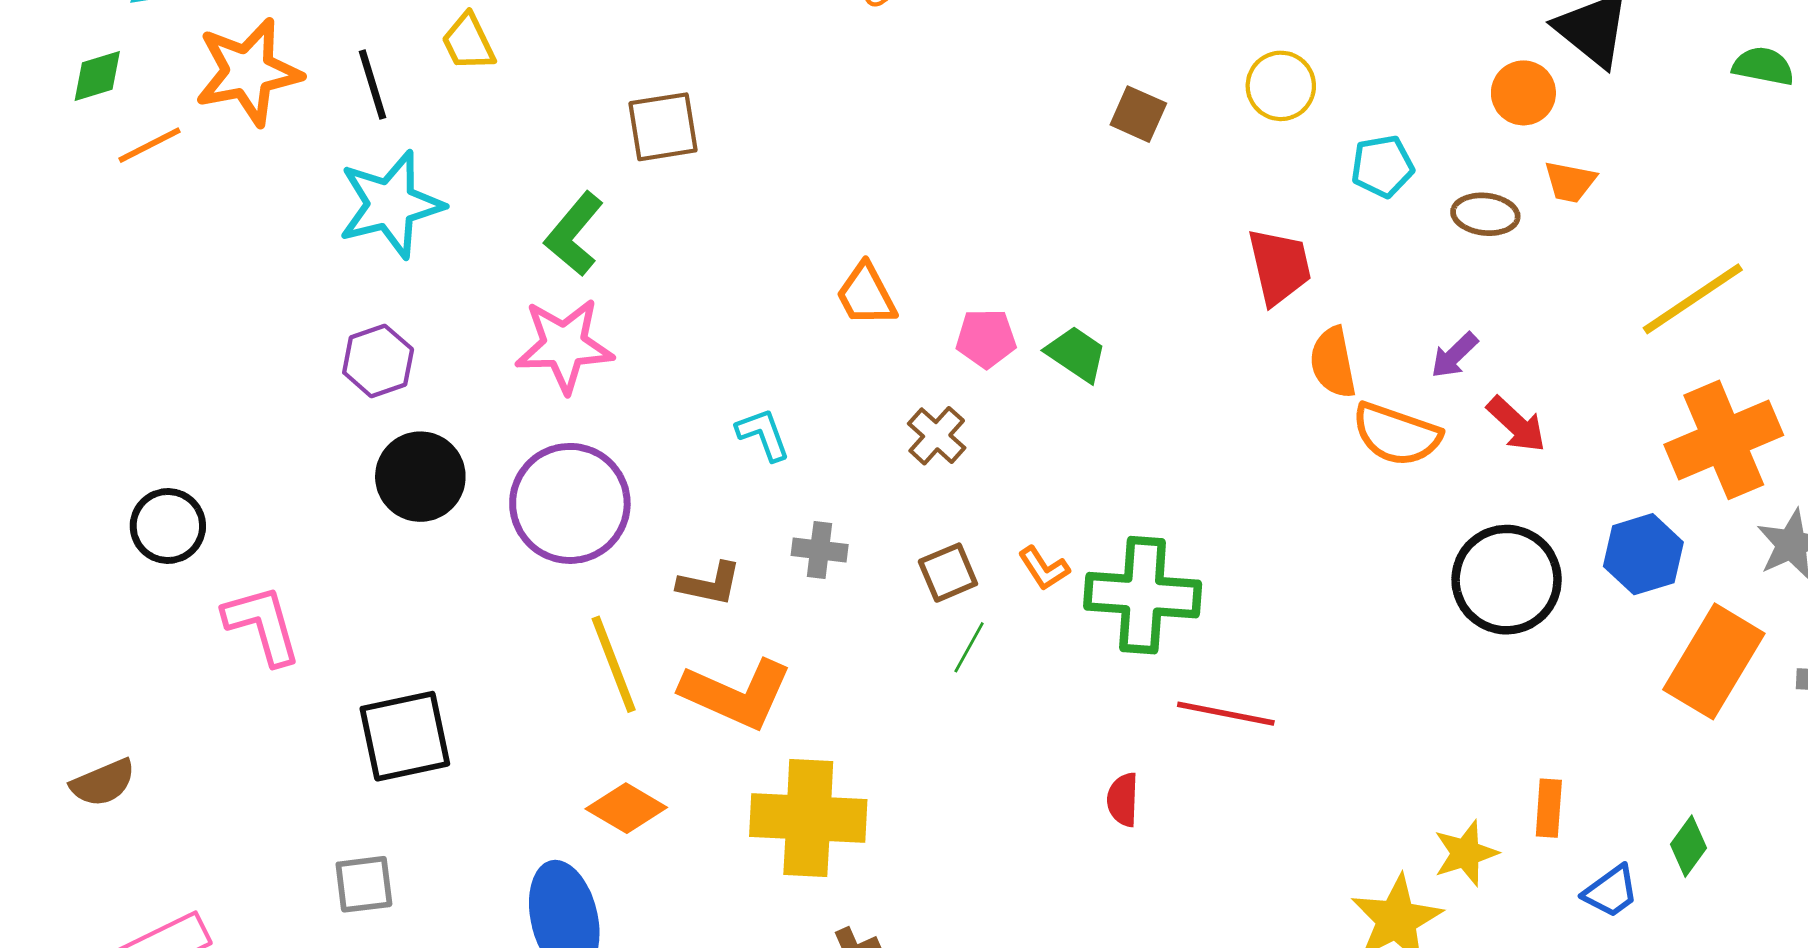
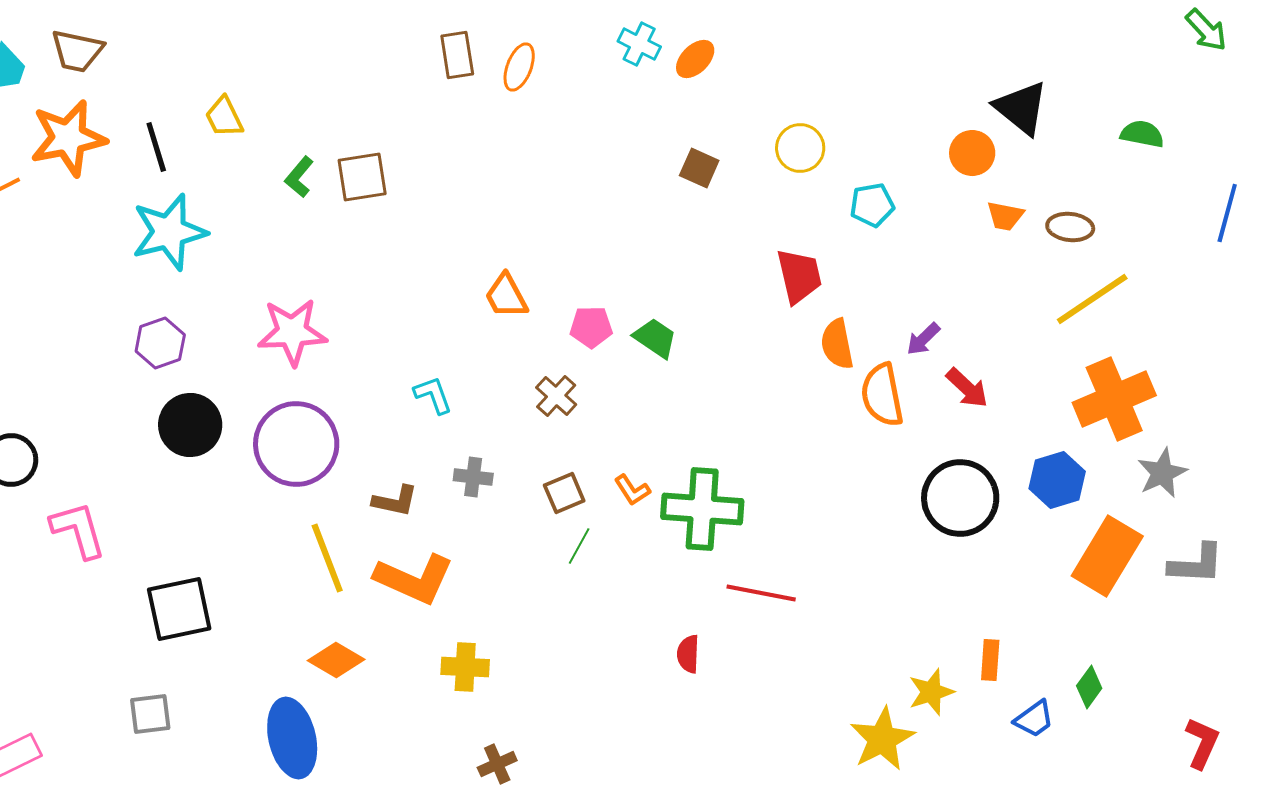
brown ellipse: (1485, 214) -> (1070, 227), moved
green L-shape: (574, 234) -> (299, 177), moved, size x0.7
orange semicircle: (1396, 434) -> (882, 395), turned 60
yellow cross: (808, 818) -> (465, 667), size x0.6

